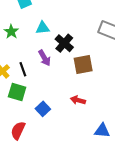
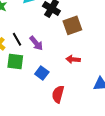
purple arrow: (44, 58) -> (36, 43), moved
red semicircle: (18, 131) -> (58, 94), moved

